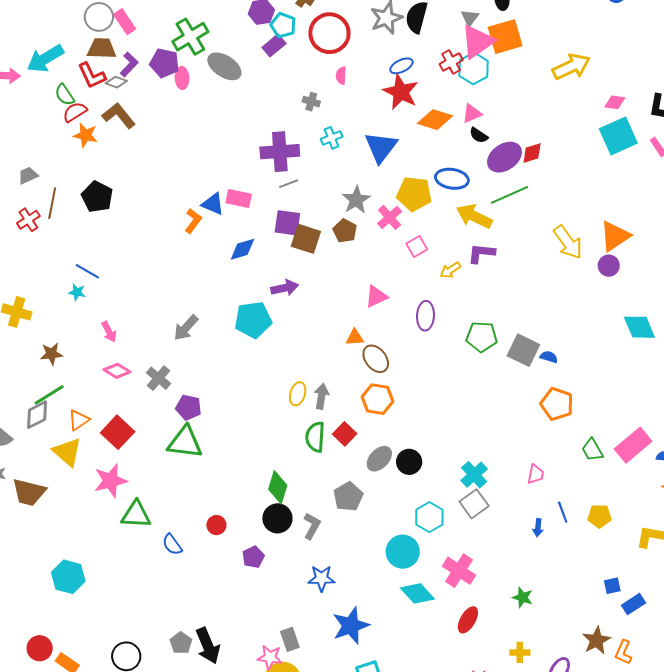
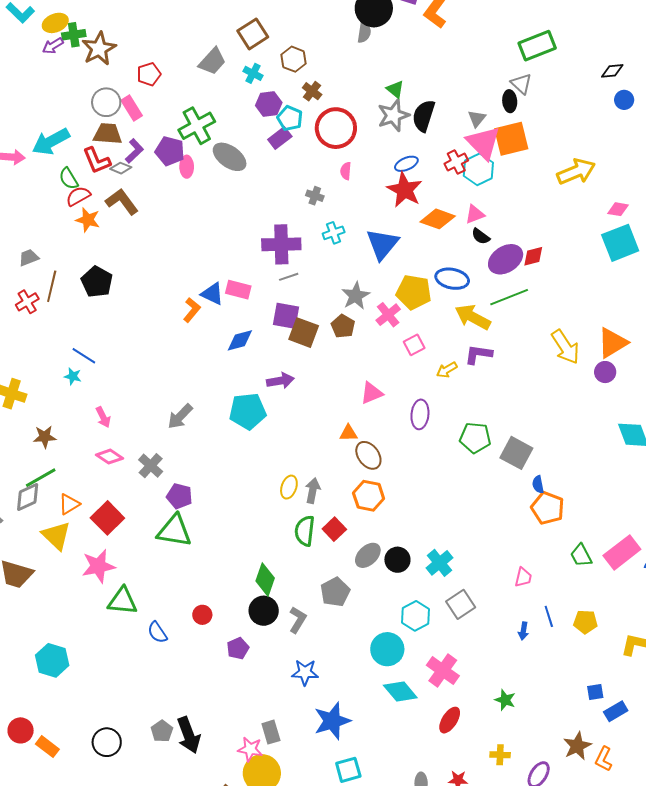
pink triangle: (477, 42) -> (483, 143), turned -42
blue semicircle: (549, 357) -> (538, 484), moved, turned -120
cyan cross: (474, 475) -> (439, 563), moved

